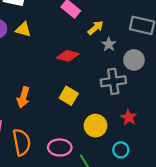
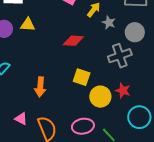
red star: (129, 117) -> (123, 91), moved
yellow circle: (96, 126) -> (100, 97), moved
cyan circle: (121, 150) -> (139, 117), size x1.5

